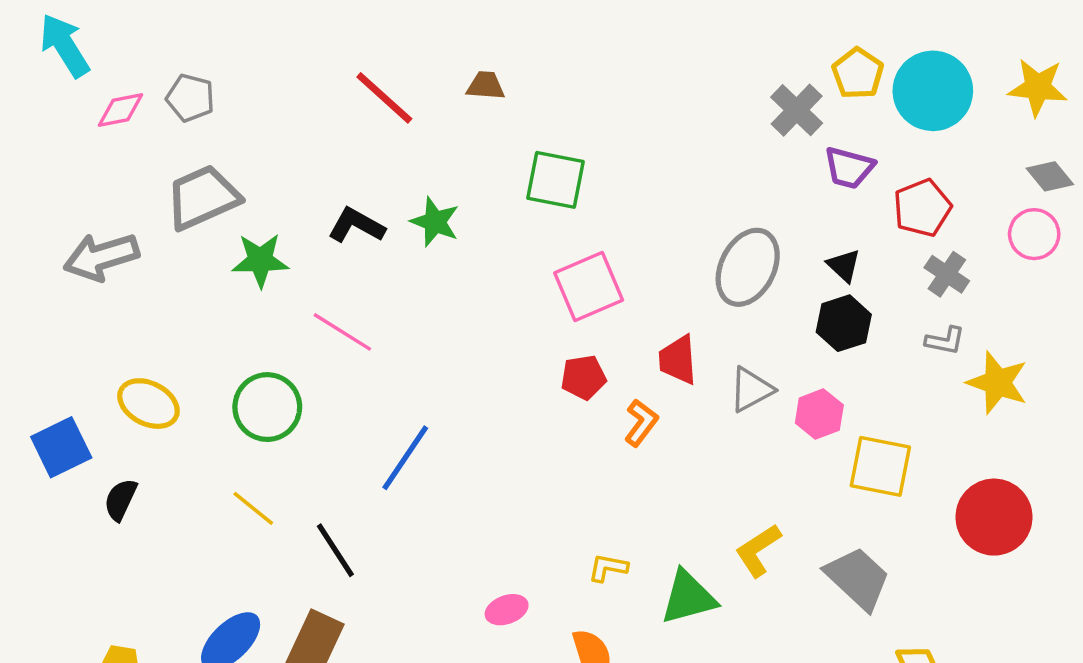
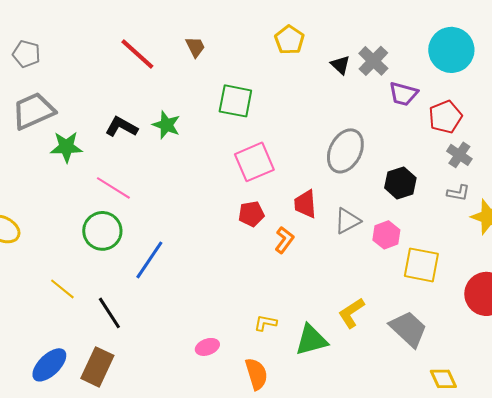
yellow pentagon: (858, 73) -> (289, 40), moved
brown trapezoid: (486, 86) -> (195, 47), turned 60
black triangle: (844, 266) -> (340, 65), moved
green circle: (267, 407) -> (102, 231), moved

